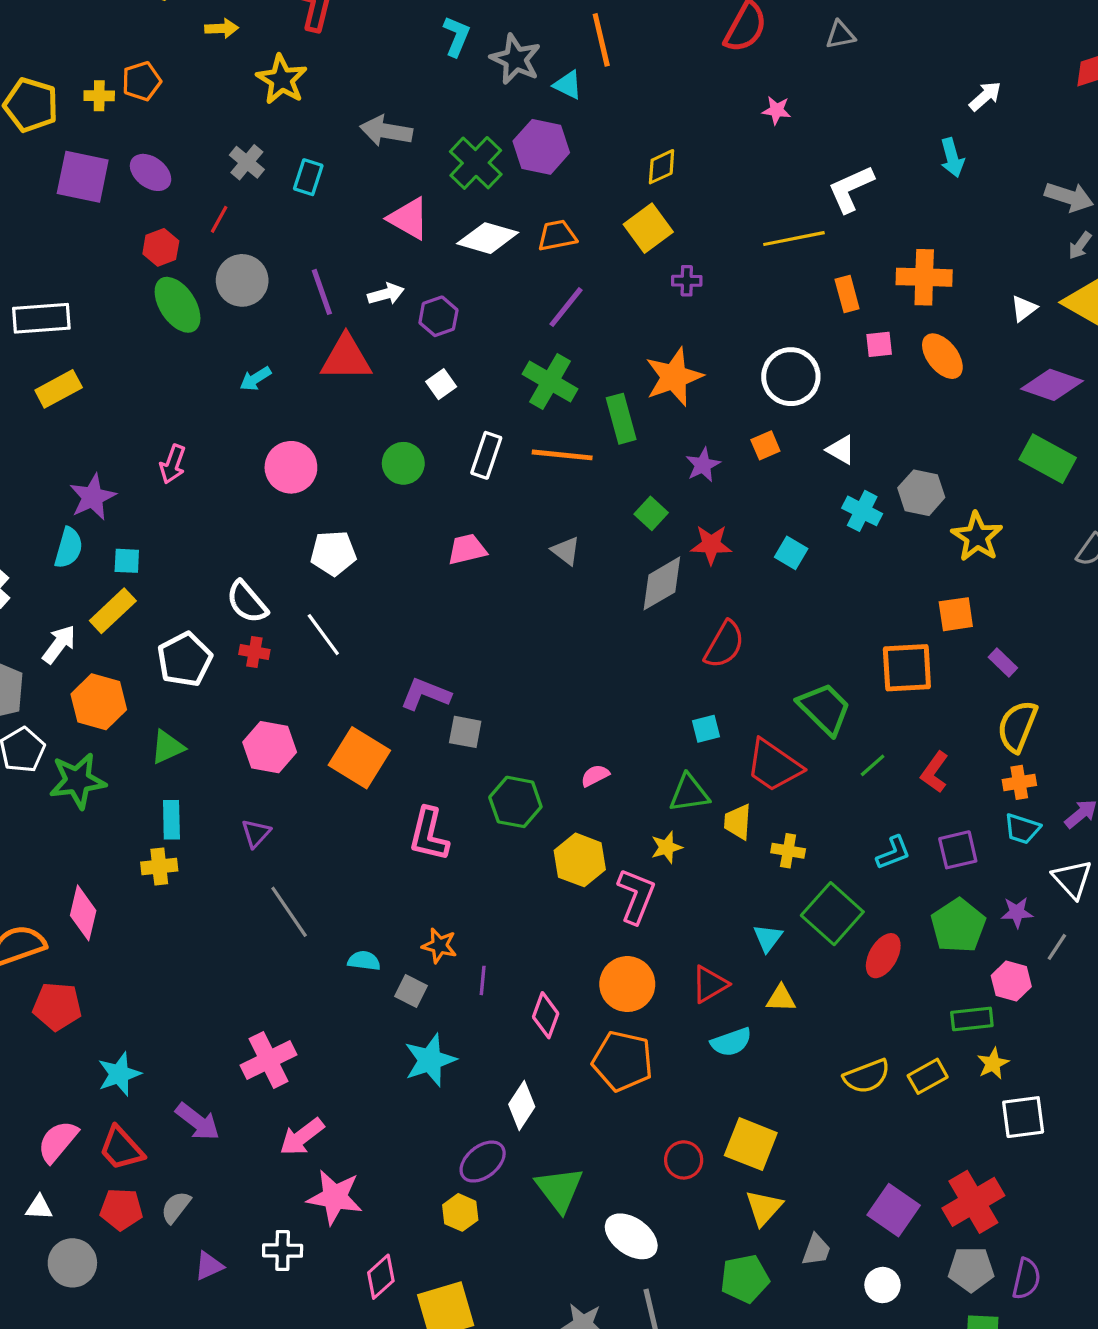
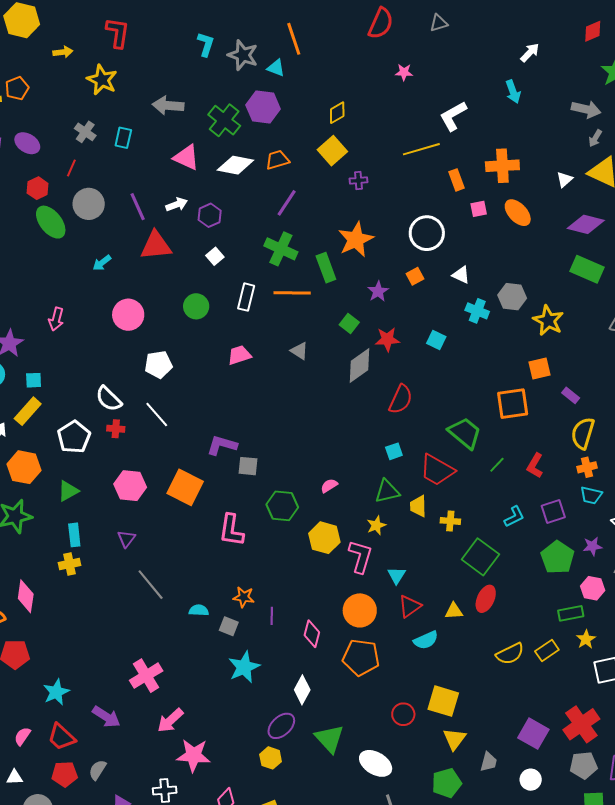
cyan triangle: (768, 938) -> (397, 575), moved
red ellipse: (883, 956) -> (486, 599), moved
pink semicircle: (58, 1141) -> (22, 736), size x0.7

